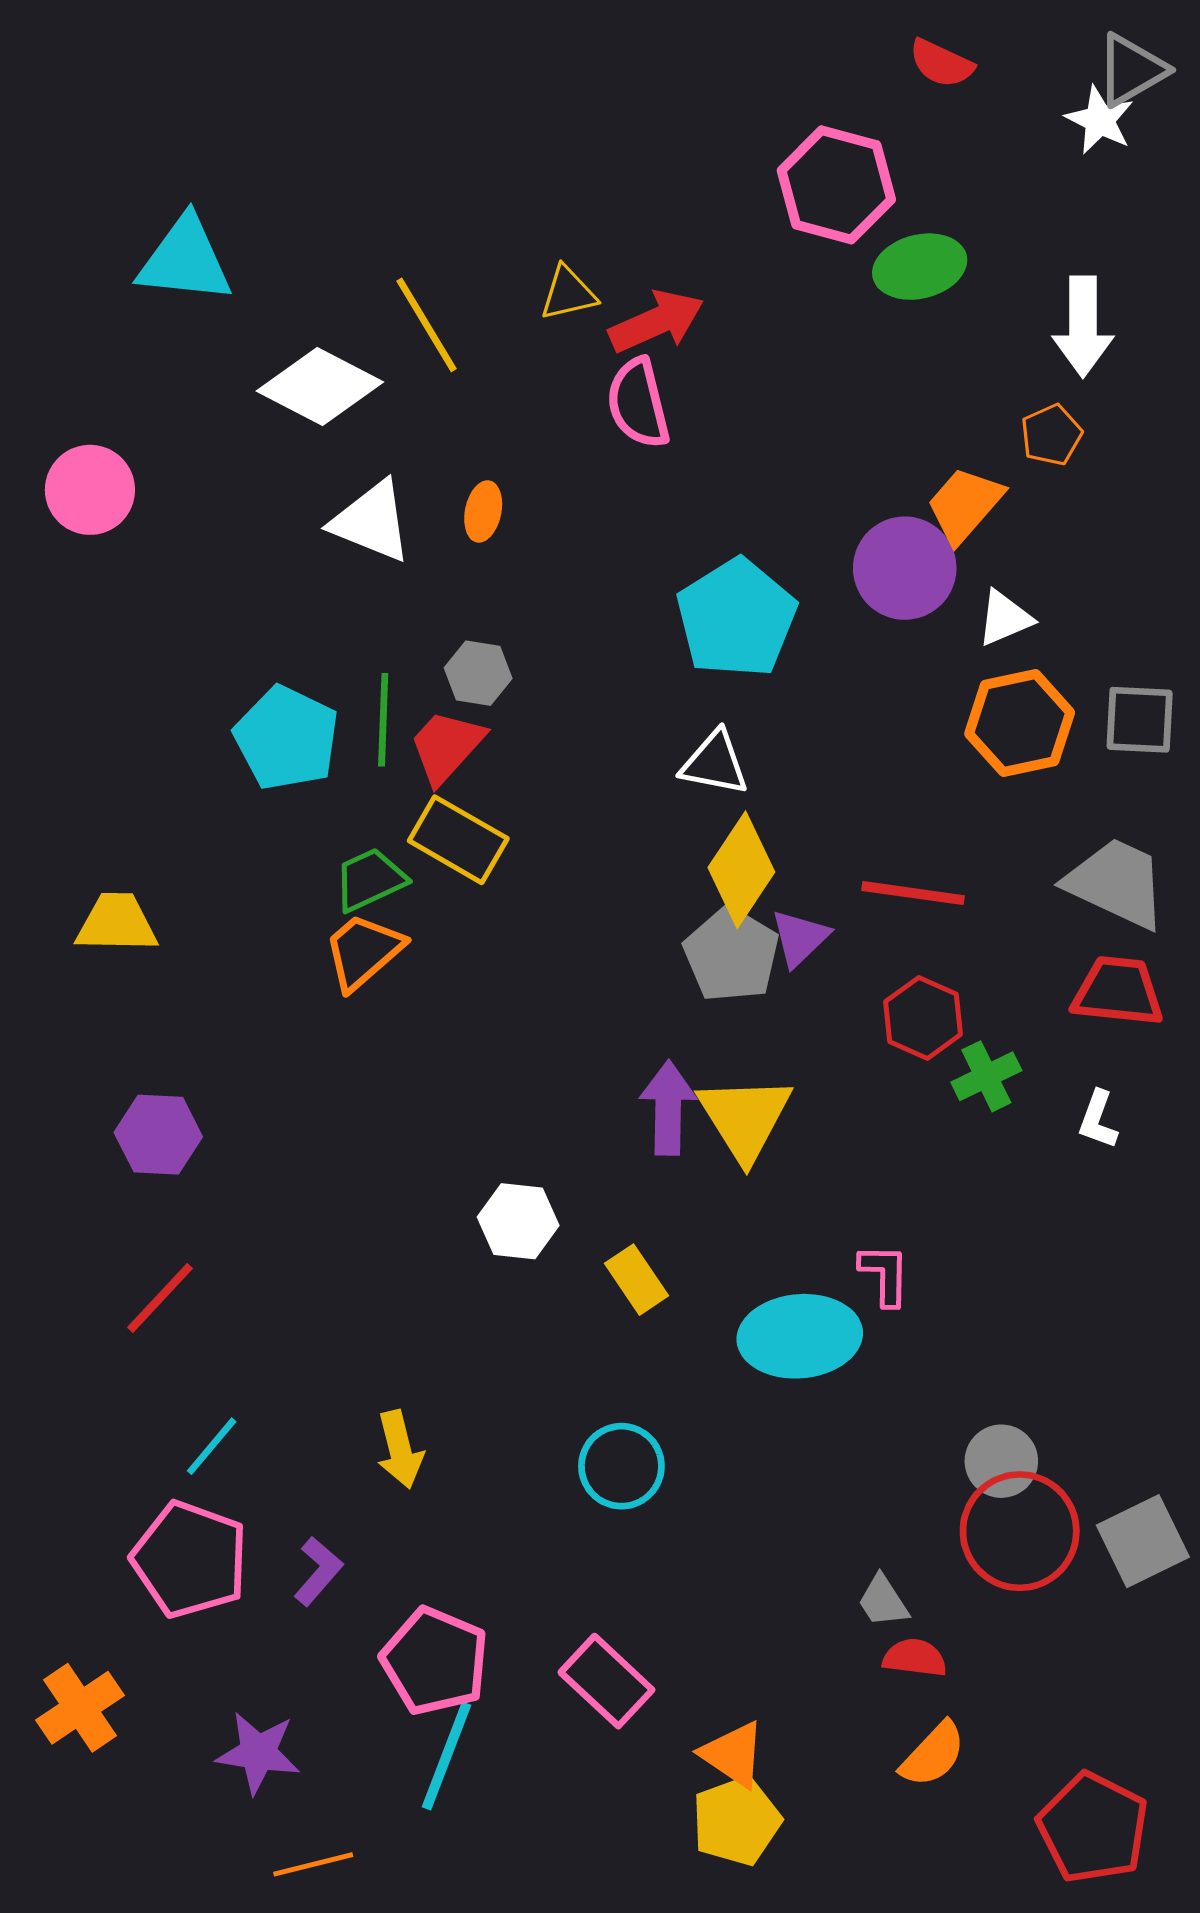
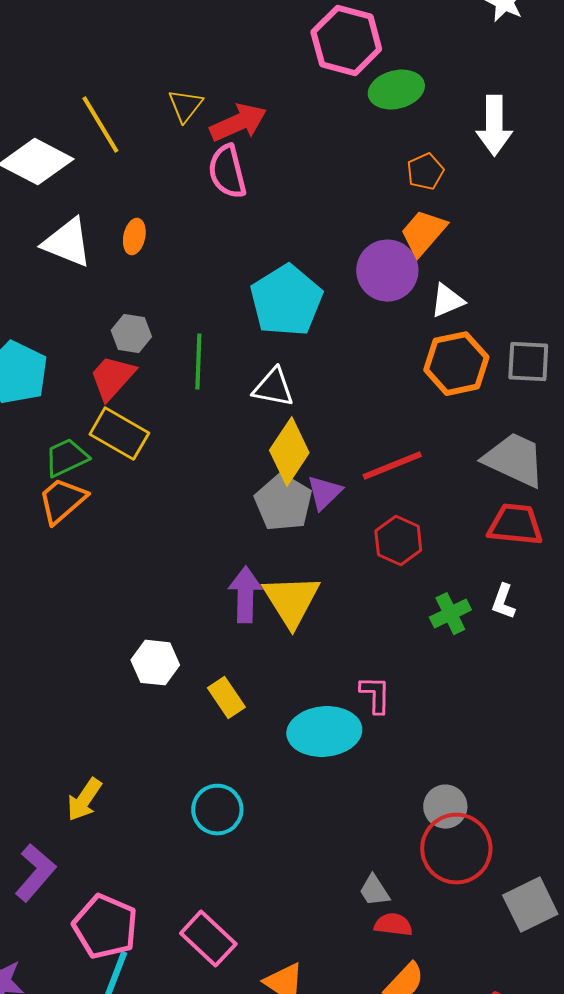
yellow triangle: (568, 293) -> (185, 106), turned -39
orange pentagon: (1051, 435) -> (425, 172), moved
green line: (383, 720) -> (198, 362), moved
red line: (913, 893) -> (392, 466), turned -30
green cross: (986, 1076) -> (450, 614), moved
yellow arrow: (400, 1449) -> (84, 800), turned 48
gray square: (1143, 1541) -> (530, 905), moved
purple L-shape: (318, 1571) -> (35, 873), size x1.4

